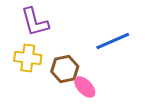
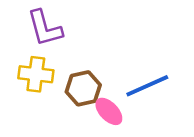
blue line: (113, 41) -> (147, 86), moved

